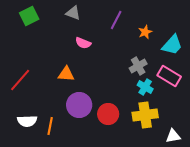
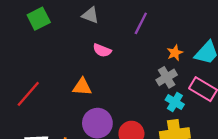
orange star: (145, 32) -> (175, 53), moved

